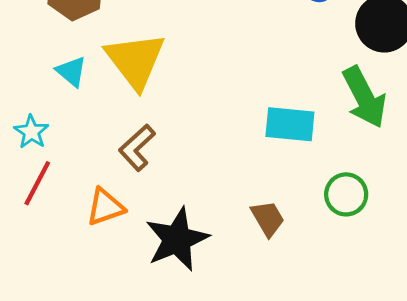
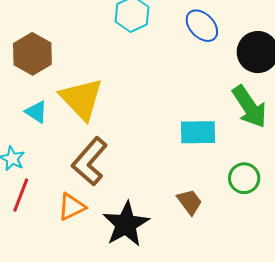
brown L-shape: (137, 148) -> (90, 161), size x1.4

